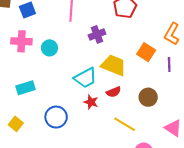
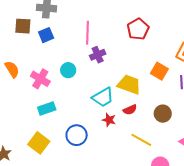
purple cross: (97, 34) -> (98, 55), moved
pink cross: (21, 41) -> (40, 79), moved, turned 30
yellow square: (16, 124) -> (39, 143), size x1.5

